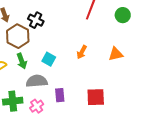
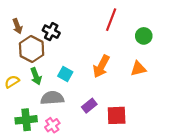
green circle: (123, 15) -> (144, 36), moved
orange arrow: (82, 52) -> (101, 66), size x1.5
purple rectangle: (60, 95) -> (89, 106), moved, turned 56

